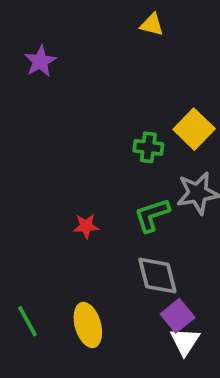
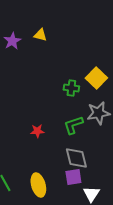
yellow triangle: (152, 25) -> (40, 35), moved
purple square: (178, 316) -> (73, 177), moved, turned 30

